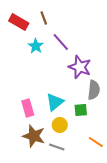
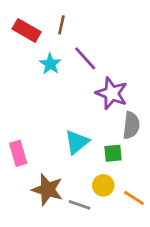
brown line: (44, 18) -> (61, 25), turned 32
pink rectangle: (28, 108) -> (18, 153), moved
yellow circle: (60, 125) -> (103, 185), moved

